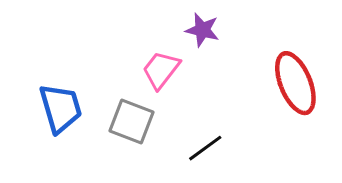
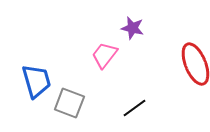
gray square: (131, 121) -> (69, 103), moved

